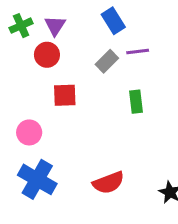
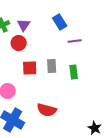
gray rectangle: (107, 61) -> (52, 66), moved, turned -48
red semicircle: (108, 183) -> (47, 110), moved, turned 36

